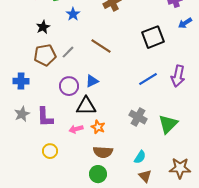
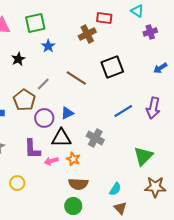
blue arrow: (185, 23) -> (160, 68), moved
black square: (153, 37) -> (112, 67), moved
brown pentagon: (45, 55) -> (24, 100), moved, turned -30
purple L-shape: (45, 117) -> (32, 149), moved
gray cross: (138, 117) -> (95, 138), moved
yellow circle: (50, 151) -> (17, 183), moved
brown star: (180, 168) -> (155, 187), moved

